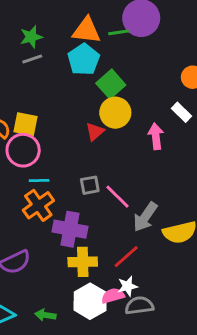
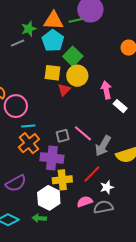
green star: (31, 37) -> (29, 29), moved
white rectangle: (181, 112) -> (120, 106), moved
yellow square: (25, 124) -> (52, 73), moved
gray square: (90, 185) -> (63, 136), moved
white star: (128, 286) -> (107, 187), moved
white hexagon: (90, 301) -> (49, 198), moved

